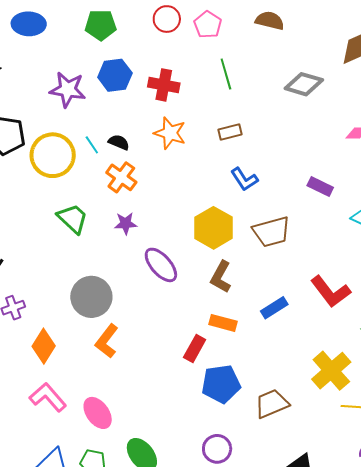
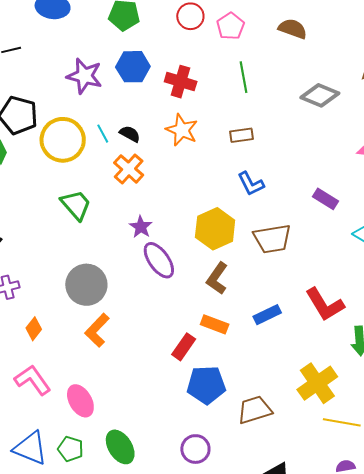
purple star: (126, 223) -> (141, 227), moved, turned 30
orange diamond: (44, 346) -> (34, 329), size x0.7

